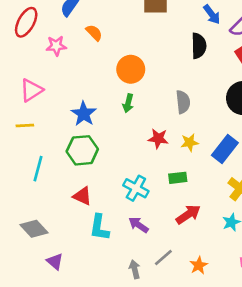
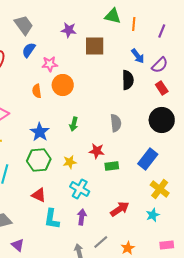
orange semicircle: (94, 33) -> (37, 91), moved, turned -144
pink star: (56, 46) -> (50, 64), moved
orange circle: (131, 69) -> (63, 85), moved
yellow star: (190, 142) -> (70, 162), moved
green rectangle: (178, 178) -> (112, 166), moved
purple arrow: (139, 225) -> (82, 217), turned 63

